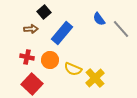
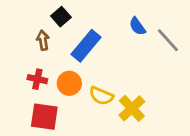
brown arrow: (31, 29) -> (43, 40), turned -96
red square: (32, 84) -> (44, 117), turned -35

